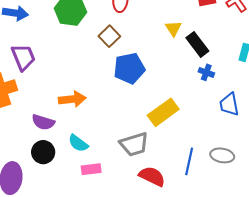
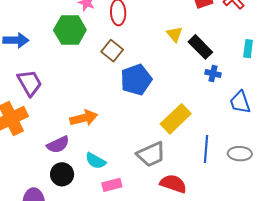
purple semicircle: (43, 122) -> (58, 145), turned -35
blue line: (189, 161) -> (206, 149), moved

